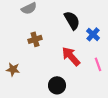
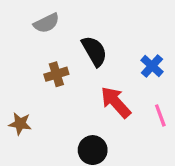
black semicircle: (72, 20) -> (94, 51), moved

